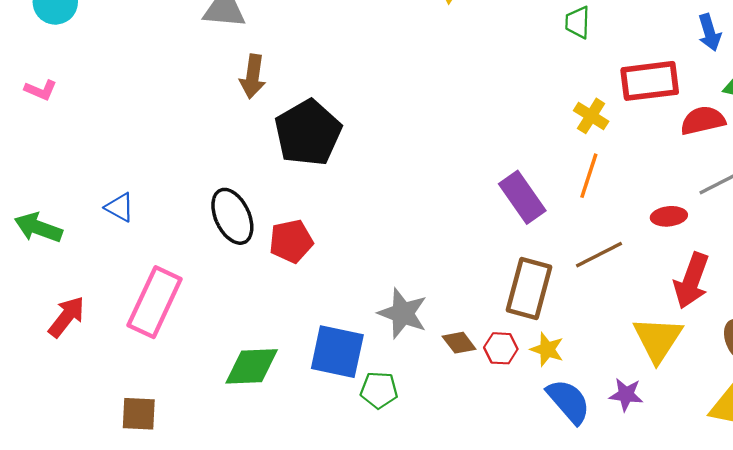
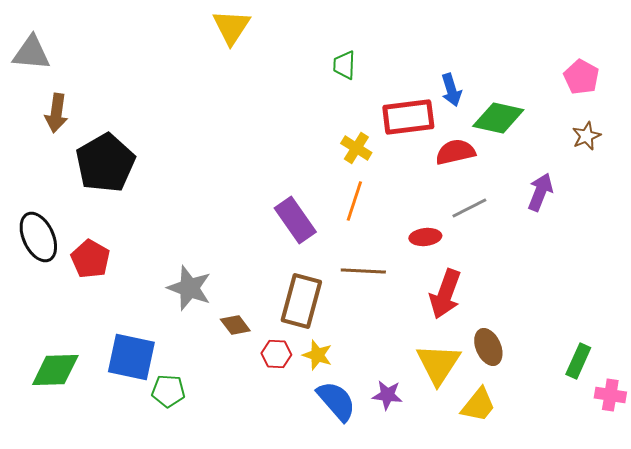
blue arrow: (710, 32) -> (451, 90), moved
red pentagon: (291, 241) -> (90, 259), turned -30
brown line: (599, 255) -> (363, 271), turned 30
gray star: (403, 313) -> (189, 288), moved
yellow triangle: (658, 339) -> (438, 364), moved
brown diamond: (459, 343) -> (235, 325), moved

